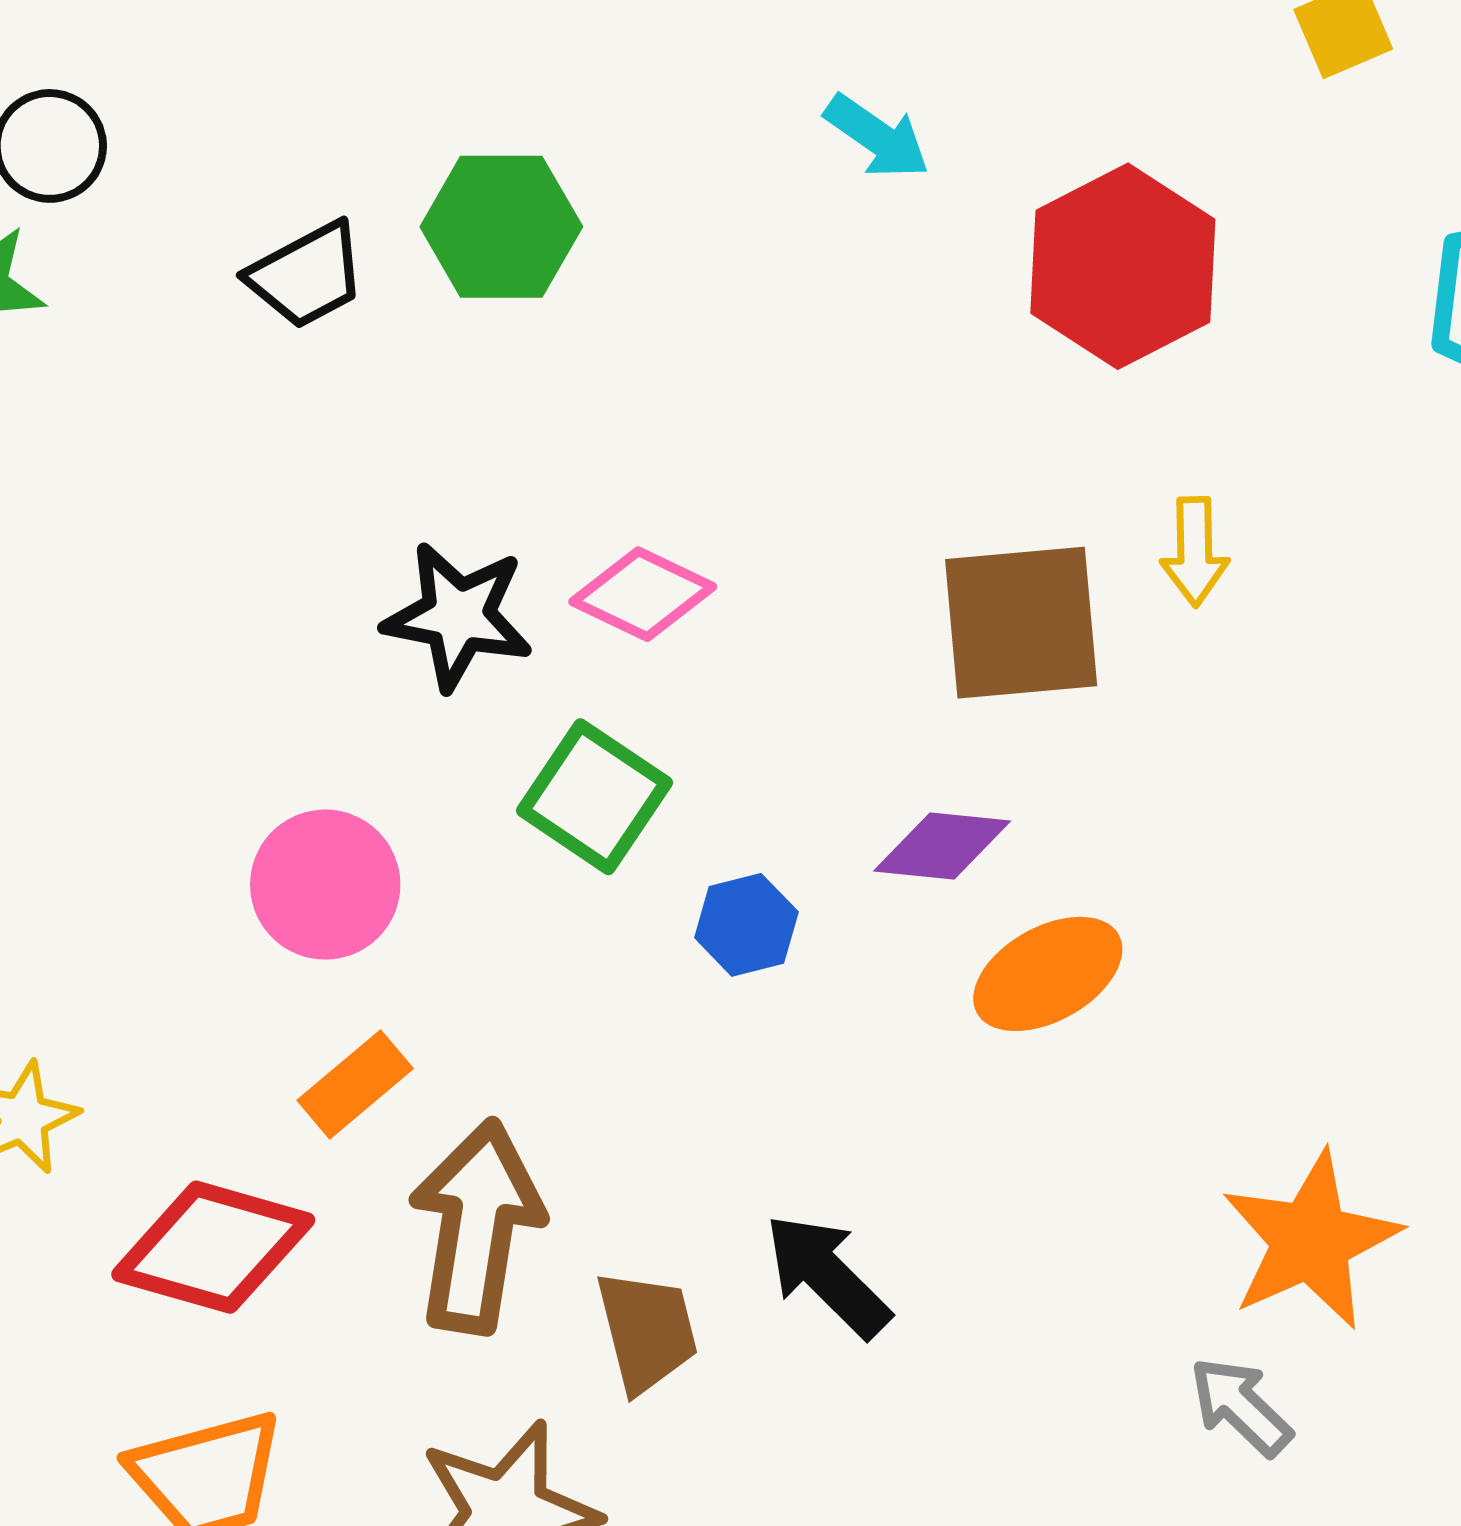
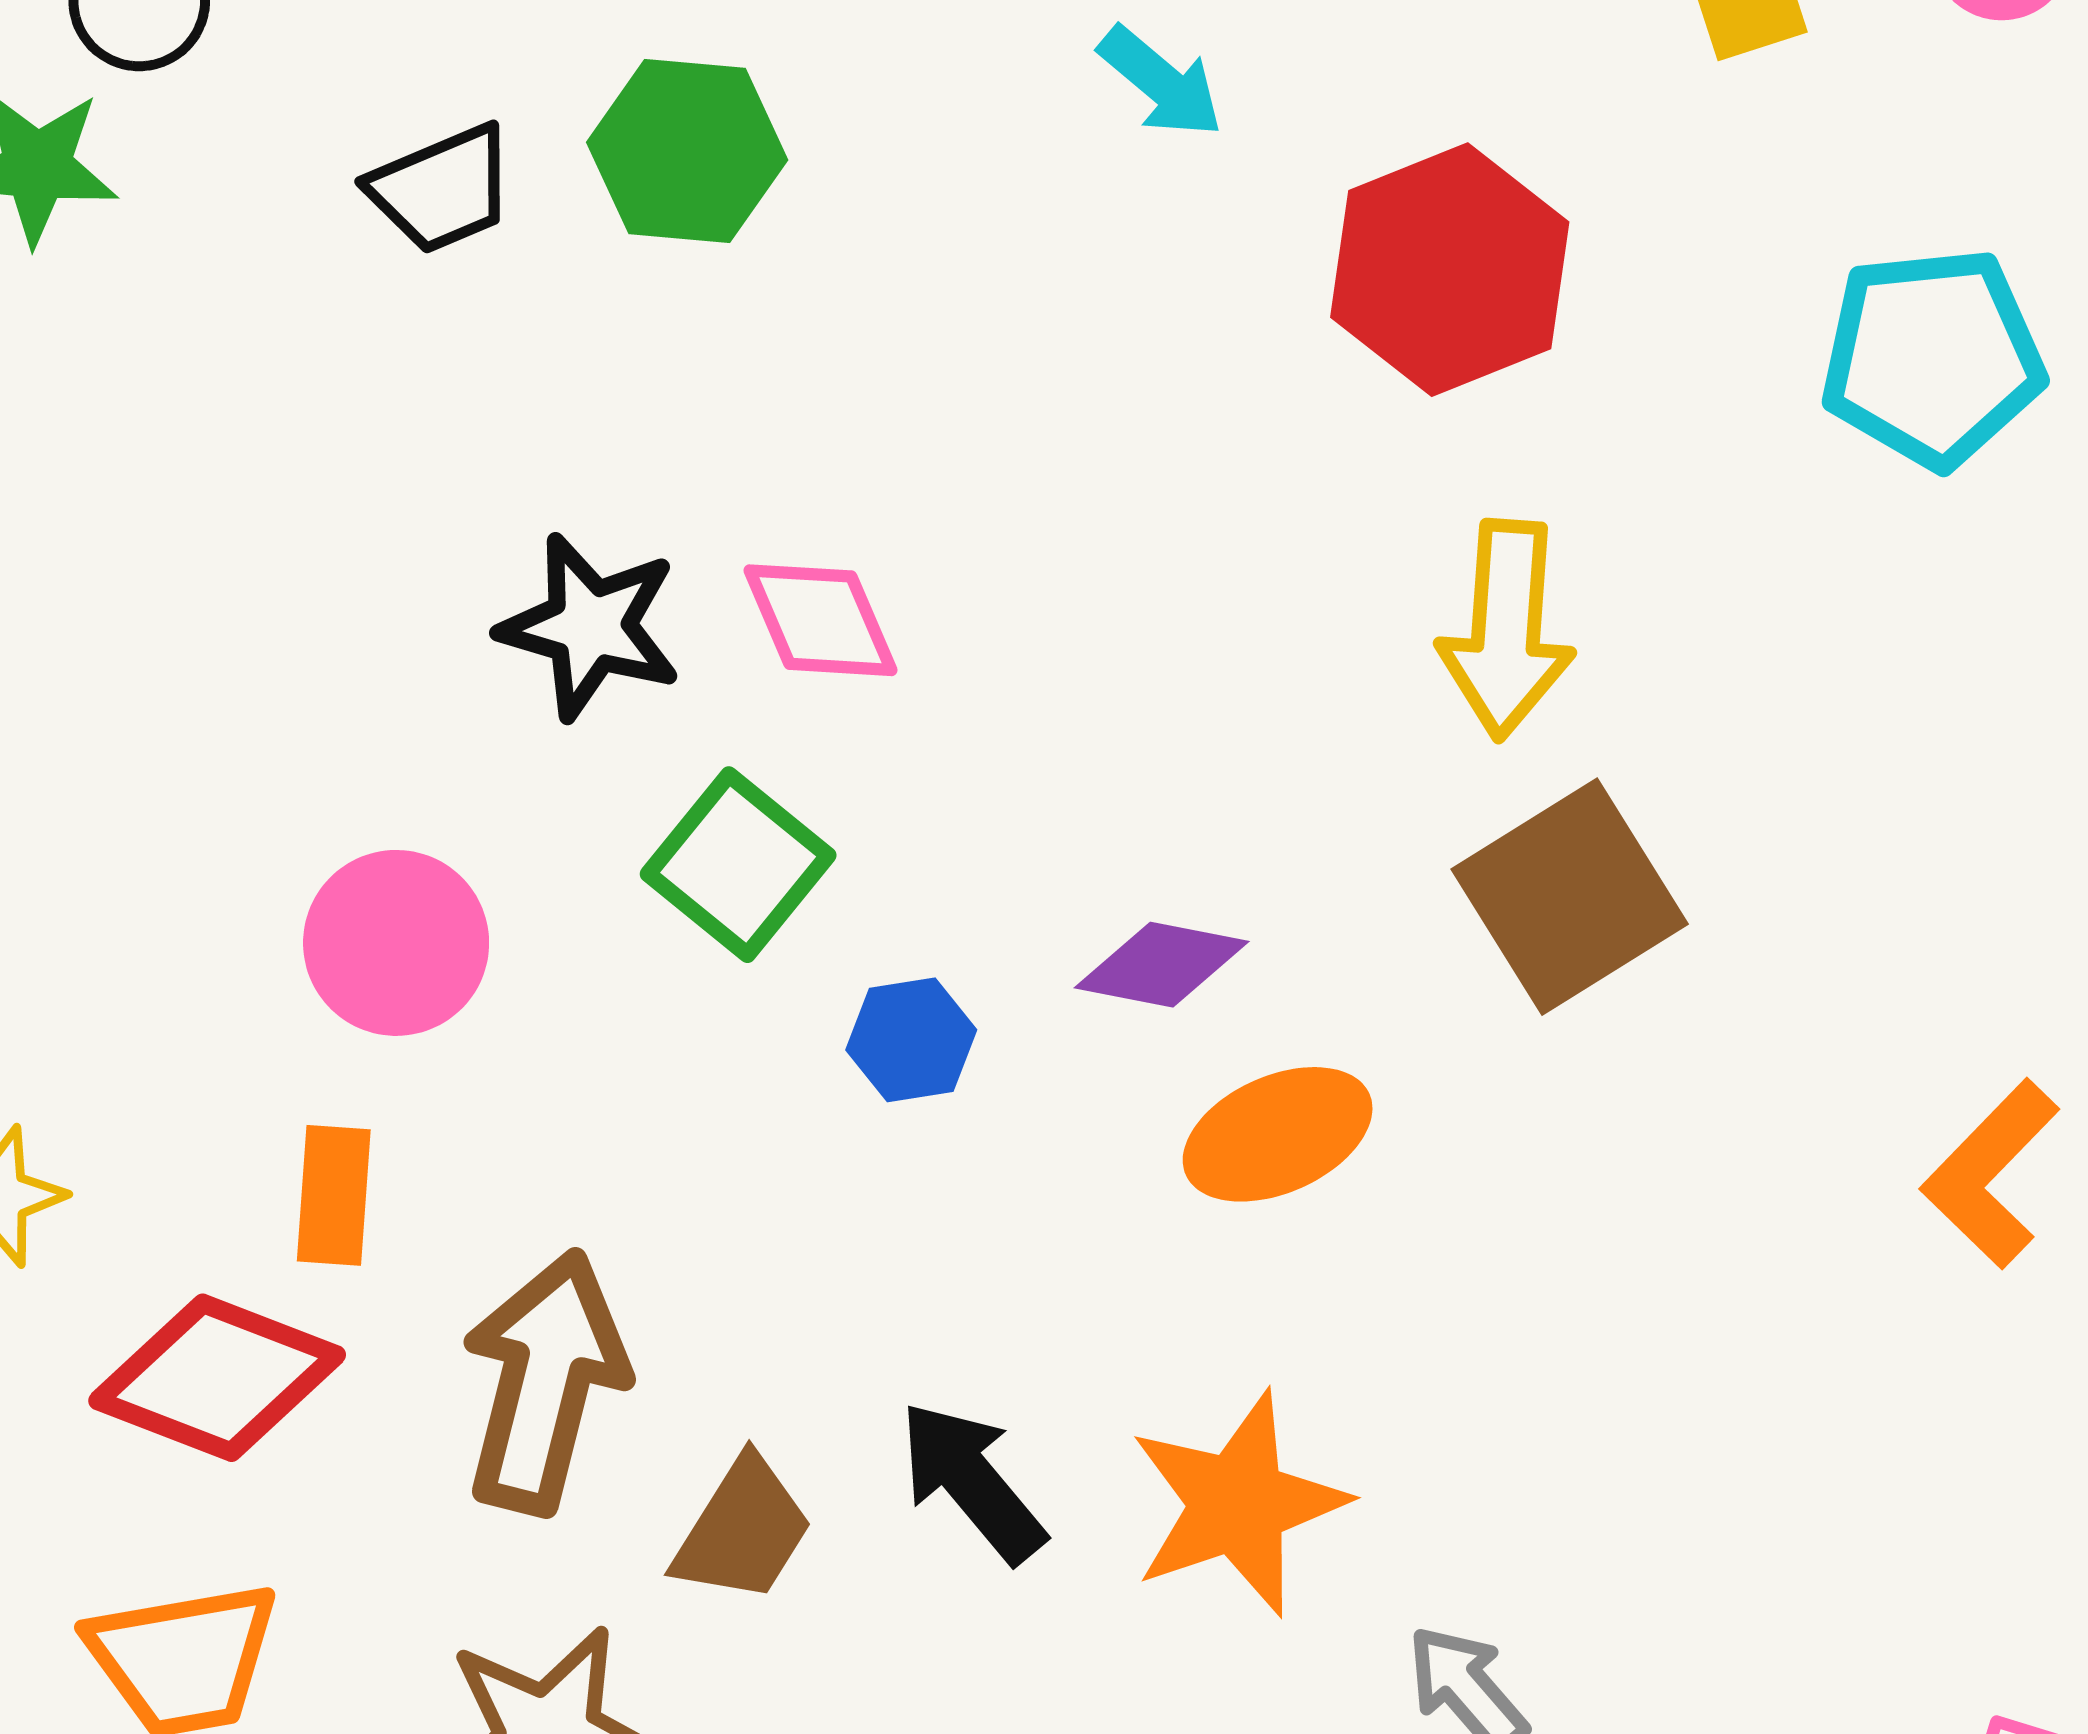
yellow arrow: (1195, 552) -> (1506, 630), size x1.6
pink diamond: (643, 594) -> (820, 620), turned 36
brown square: (1021, 623) -> (1570, 897), moved, turned -32
orange rectangle: (355, 1084) -> (334, 1195), moved, turned -51
orange star: (1311, 1241) -> (1238, 1504), moved
brown trapezoid: (647, 1331) -> (743, 1530), turned 41

